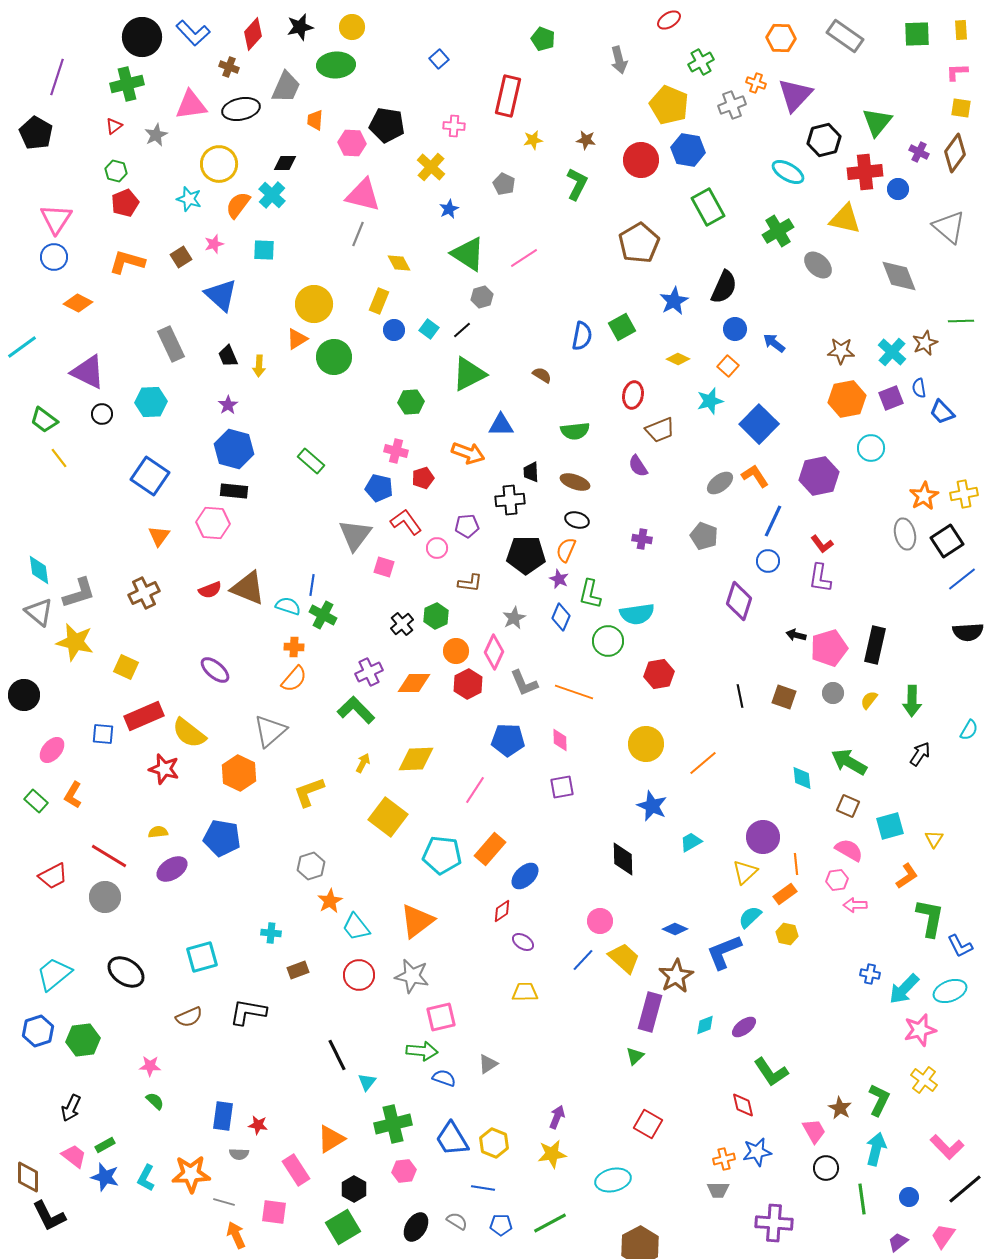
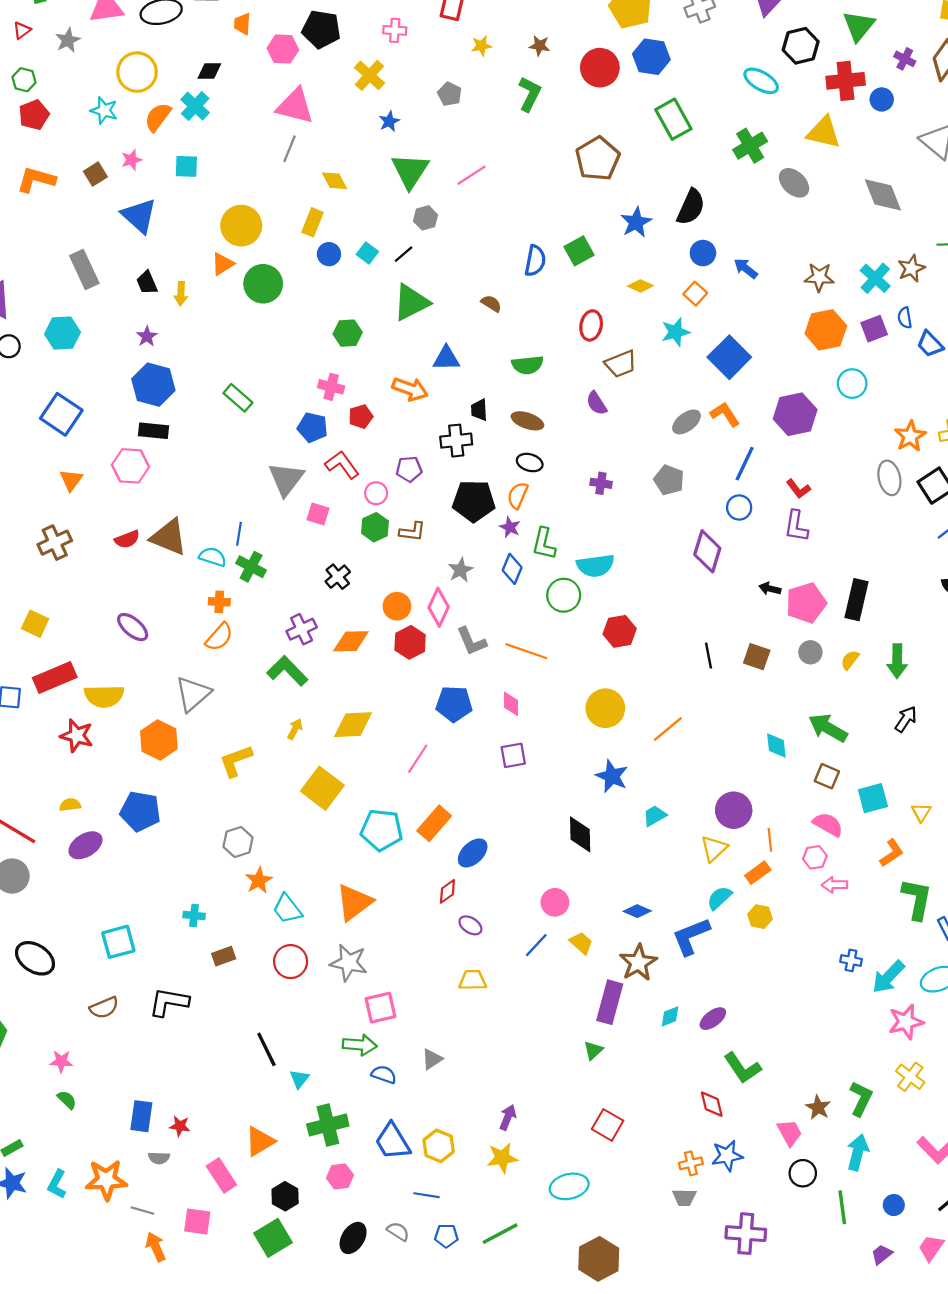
green triangle: (468, 254) -> (410, 171), turned 30
green hexagon: (436, 616) -> (375, 527), moved
yellow semicircle: (189, 733) -> (104, 696), turned -39
yellow trapezoid: (624, 958) -> (581, 943), size x0.7

